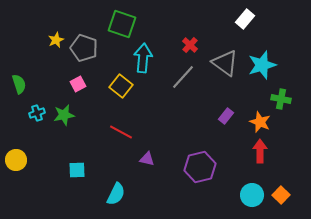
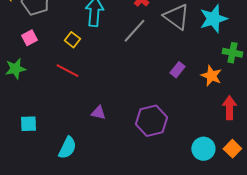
yellow square: (121, 86) -> (72, 40), size x0.7
red line: (121, 132) -> (67, 71), moved
red arrow: (260, 151) -> (229, 108), moved

